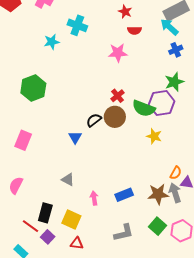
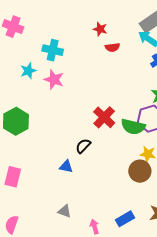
pink star: (118, 53) -> (54, 80), moved, turned 30
red cross: (117, 96) -> (104, 117), size x1.5
brown circle: (115, 117) -> (140, 171), moved
blue triangle: (75, 137) -> (66, 166), turned -40

